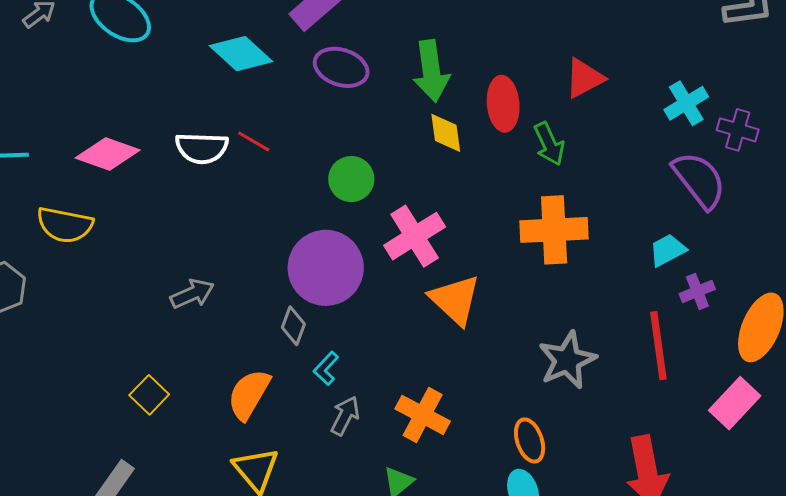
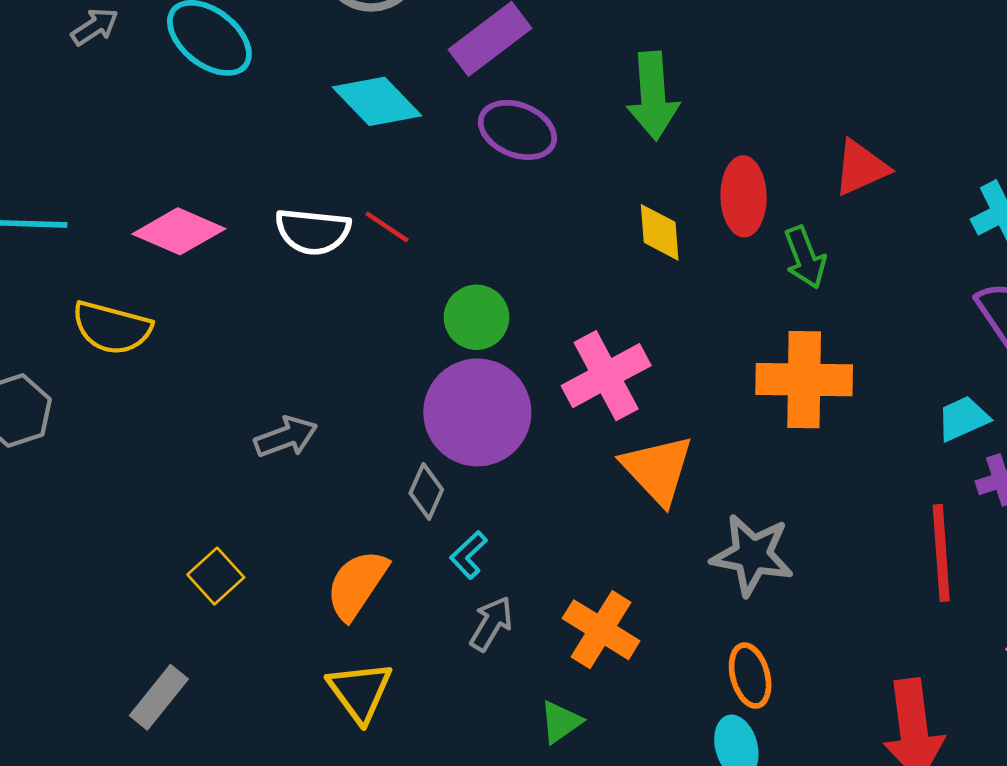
green arrow: (431, 71) -> (653, 96), moved
green circle: (351, 179) -> (476, 317), moved
gray star: (567, 360) -> (752, 555), moved, turned 30

